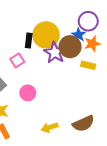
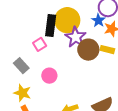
black rectangle: (29, 41) -> (51, 25), size x1.5
brown circle: (70, 47) -> (88, 50), moved

